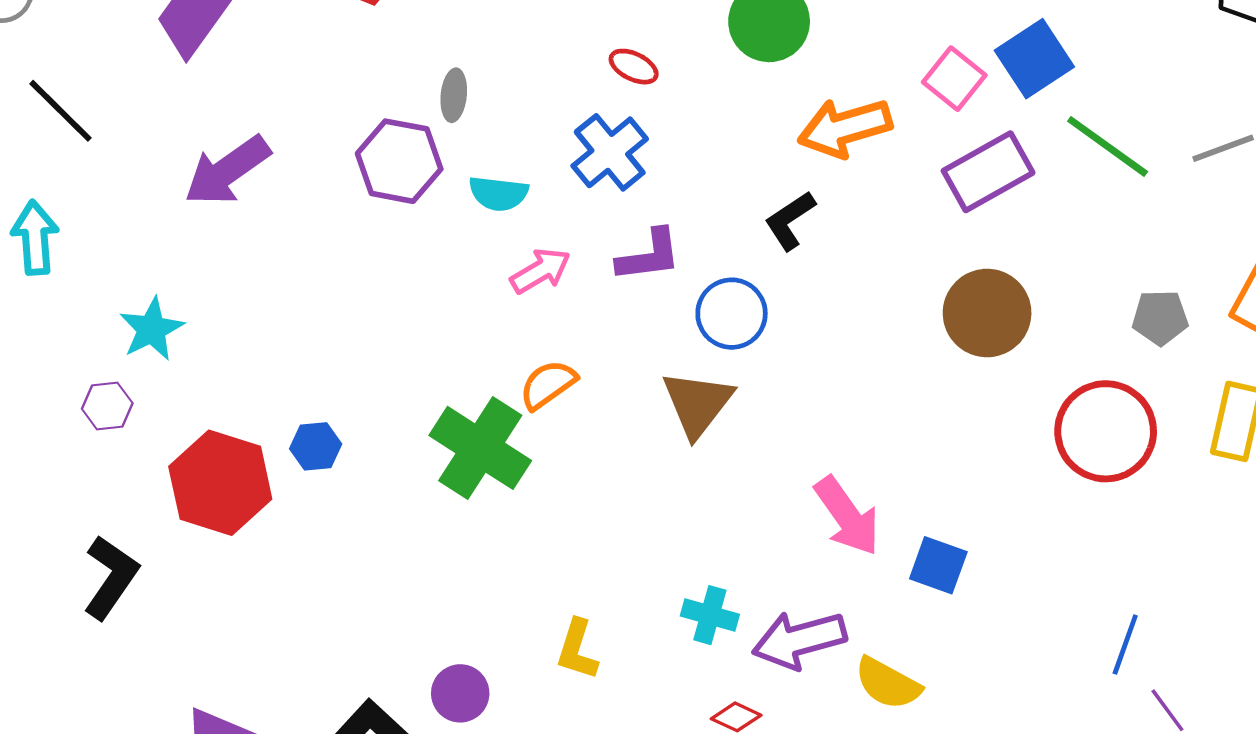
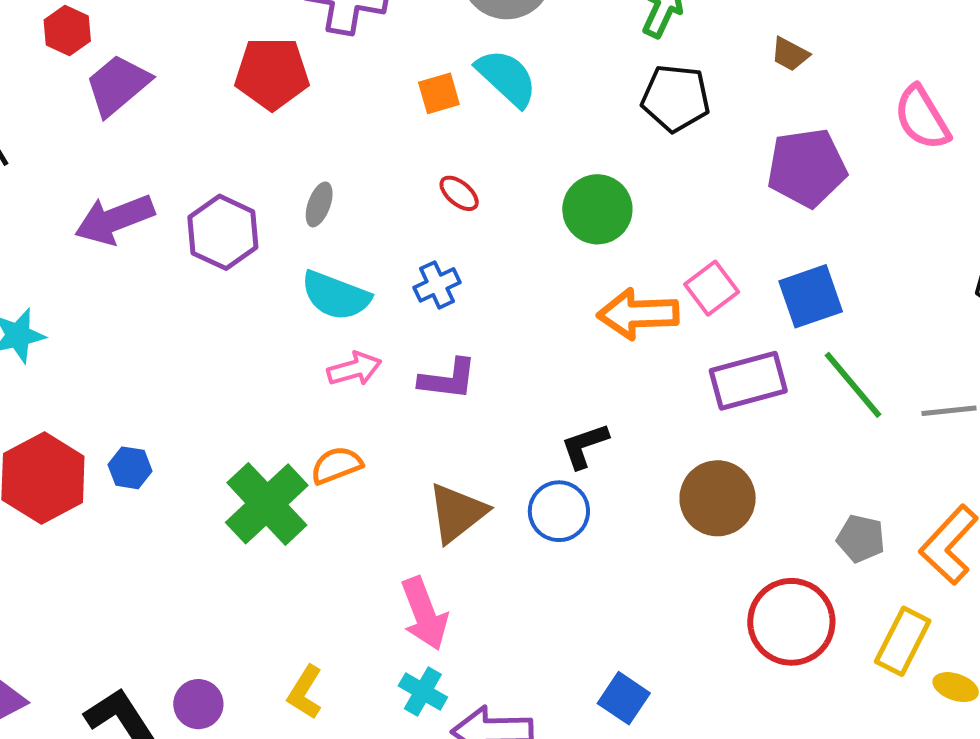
red ellipse: (634, 67) -> (459, 193), moved
pink square: (954, 79) -> (712, 288), moved
blue cross: (610, 152) -> (437, 285), size x0.7
purple hexagon: (399, 161) -> (223, 232), moved
cyan semicircle: (498, 193) -> (336, 296), size x1.4
black L-shape: (790, 220) -> (585, 446), moved
blue circle: (732, 314) -> (559, 511), moved
pink arrow: (847, 516) -> (424, 614), moved

